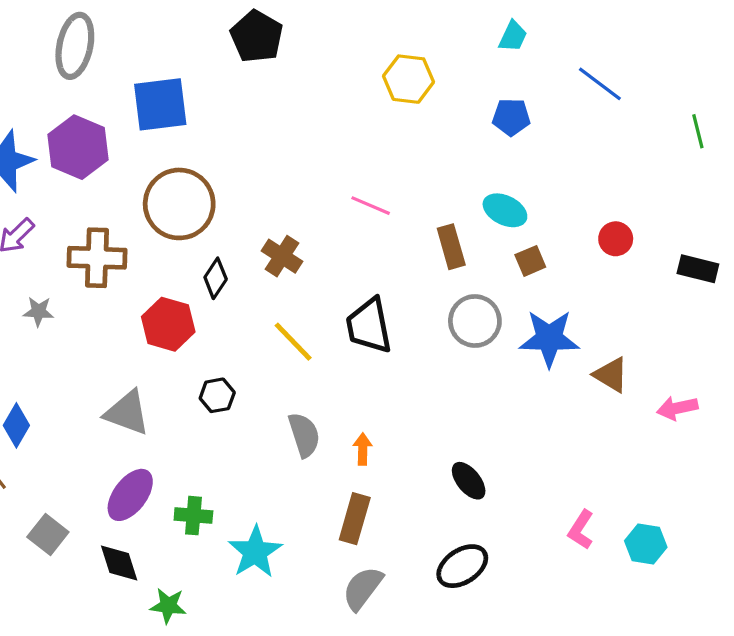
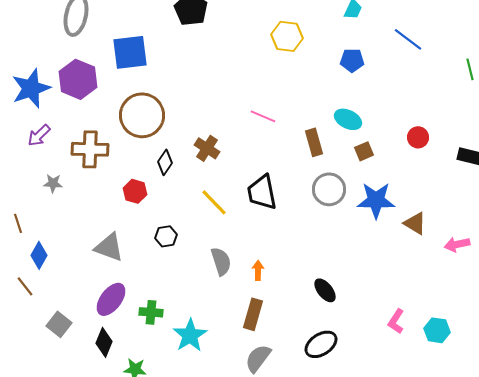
red hexagon: (168, 324) -> (135, 191), size x0.7
black diamond: (119, 563) -> (104, 342), turned 40

